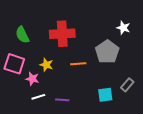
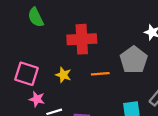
green semicircle: (22, 35) -> (36, 17), moved
pink star: (32, 79) -> (37, 99), moved

